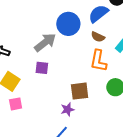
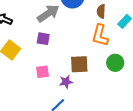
brown semicircle: (98, 37) -> (101, 11), turned 64
pink square: (16, 104) -> (43, 72), moved

